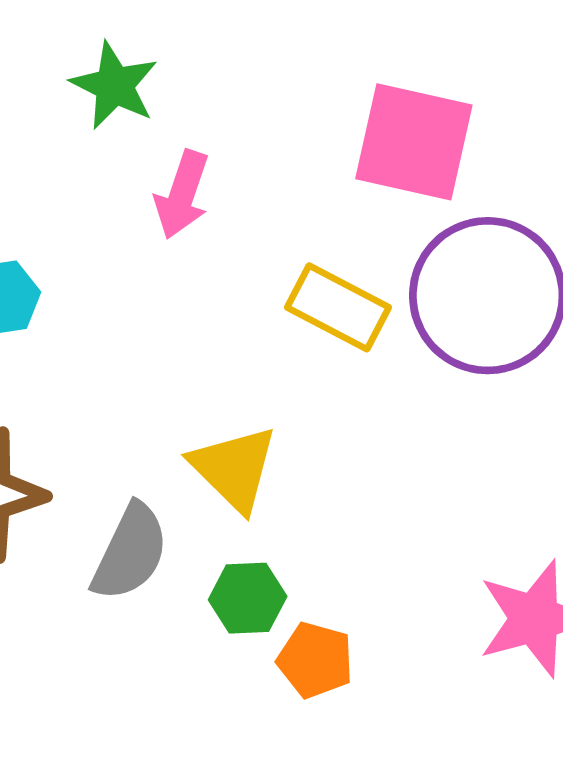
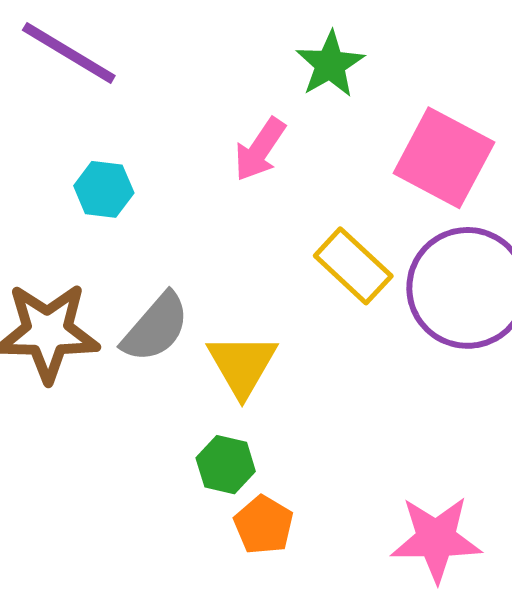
green star: (114, 86) -> (330, 64), moved
gray semicircle: (130, 552) -> (156, 328), moved

